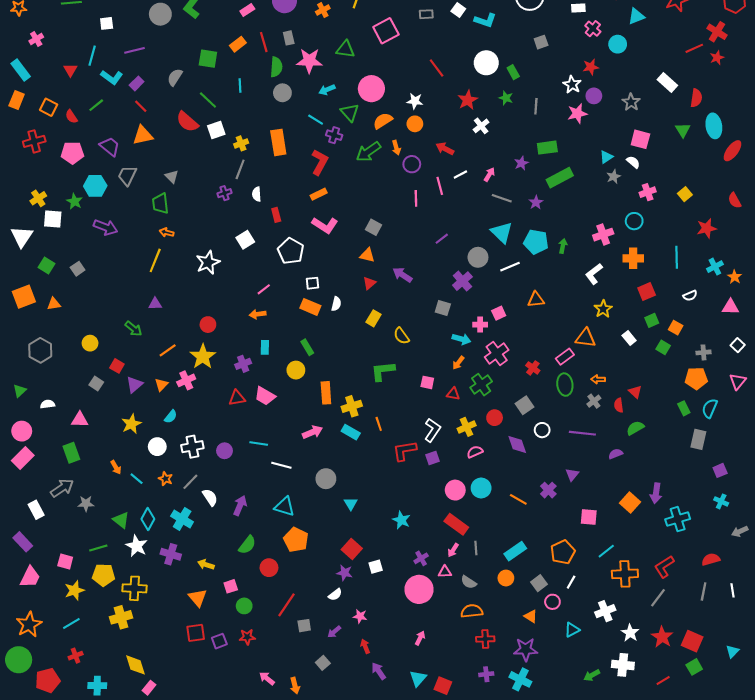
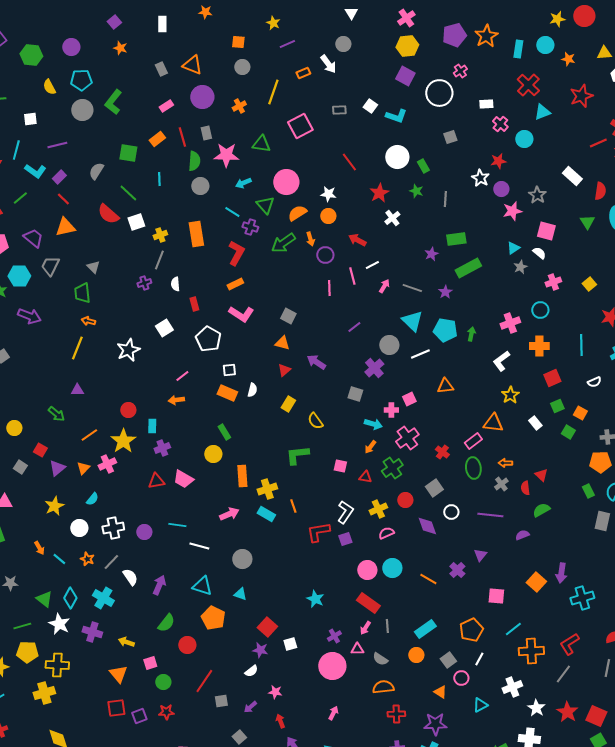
pink star: (577, 113) -> (512, 211), moved
pink arrow: (489, 175) -> (384, 286), moved
cyan rectangle: (265, 347) -> (152, 426), moved
cyan triangle: (351, 504) -> (240, 594), moved, turned -40

